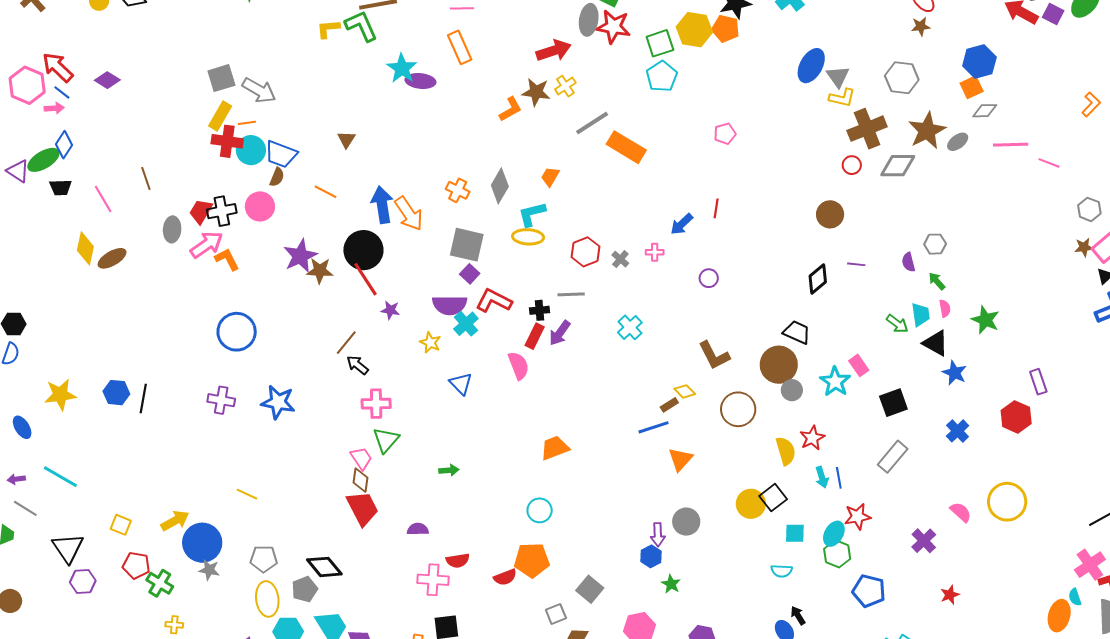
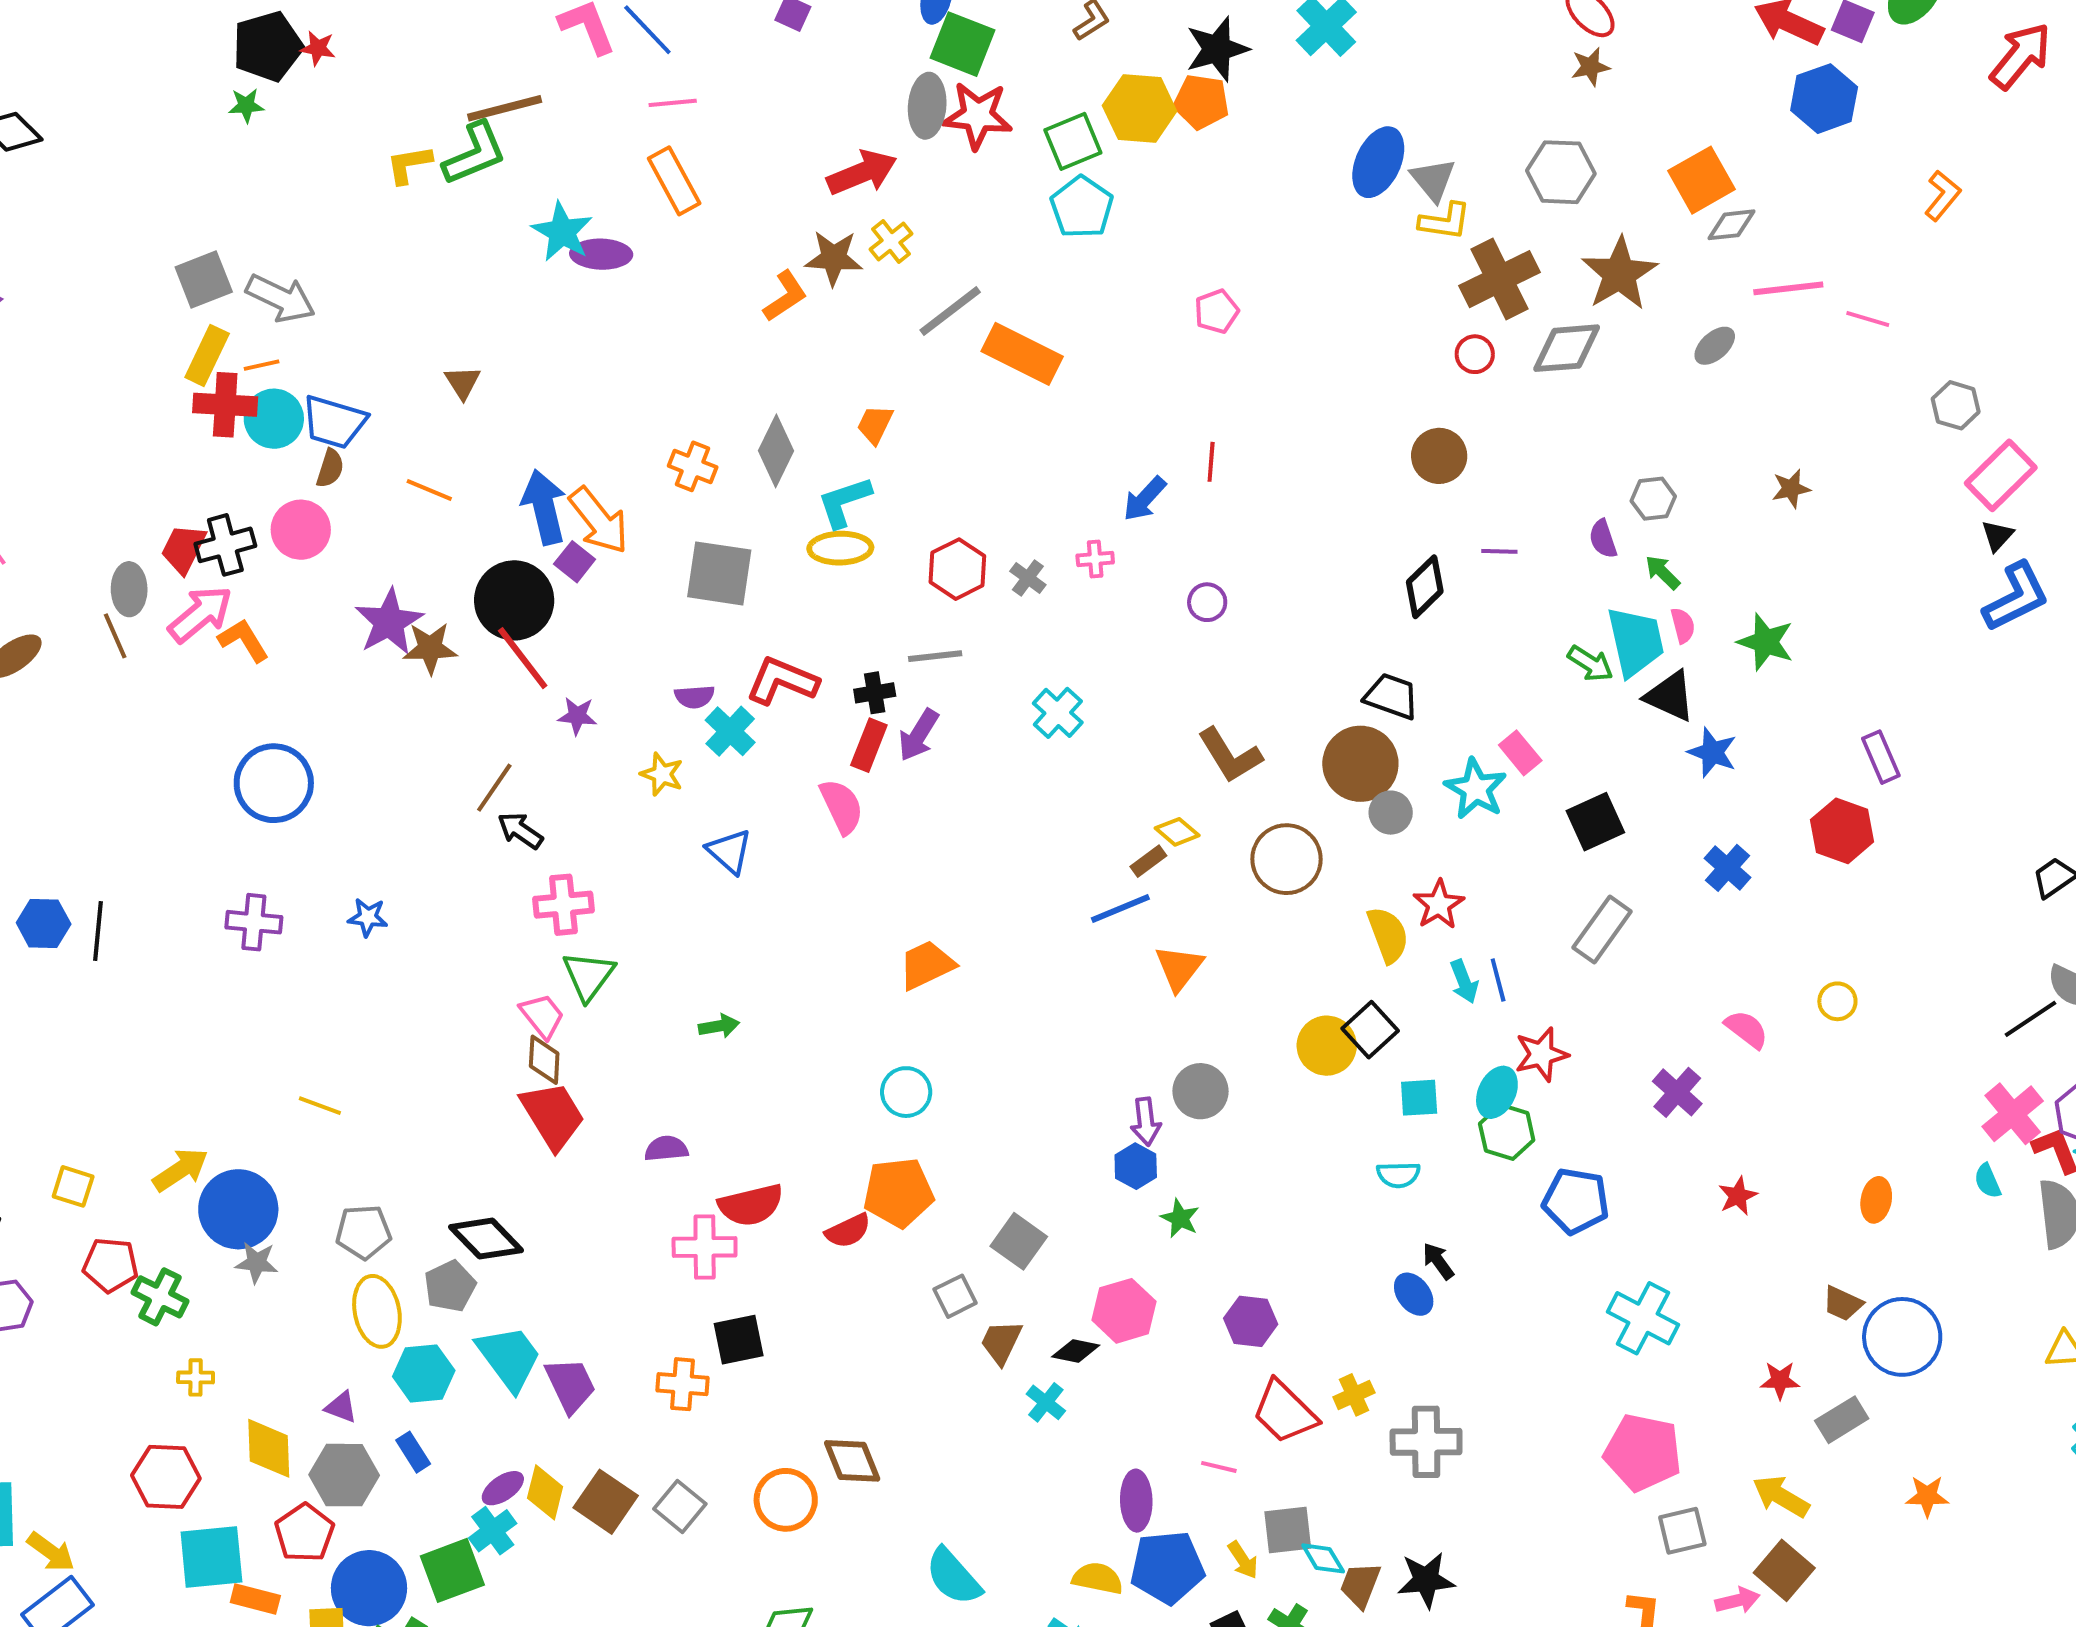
green L-shape: (361, 26) -> (475, 154), turned 96
blue hexagon: (979, 61) -> (1824, 99), moved
orange square: (972, 87) -> (1701, 180), size x1.4
gray ellipse: (958, 142) -> (1715, 346), moved
brown line: (146, 178) -> (115, 636), moved
brown star: (1084, 247) -> (1791, 489), moved
purple square: (470, 274) -> (575, 562), moved
purple semicircle: (450, 305) -> (695, 697), size x0.6
cyan trapezoid: (921, 315) -> (1636, 642), size x1.5
blue star: (278, 402) -> (368, 917), size x0.6
yellow circle: (1007, 502) -> (1837, 1001), size x0.5
red semicircle: (458, 561) -> (751, 1205), size x1.4
orange ellipse: (1059, 616) -> (1876, 1200), moved, size x0.7

